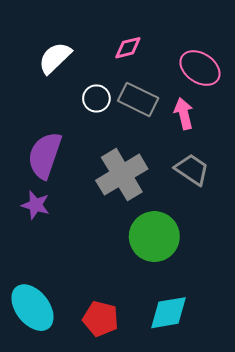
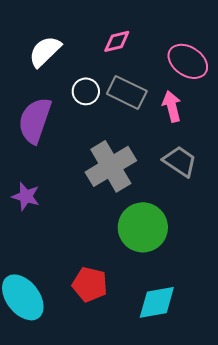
purple semicircle: (45, 155) -> (35, 120), moved
red pentagon: (100, 319) -> (90, 284), moved

